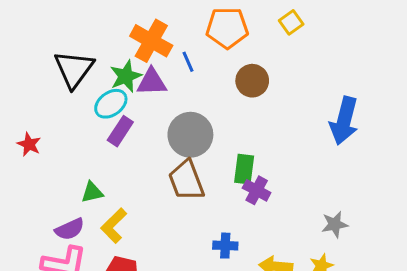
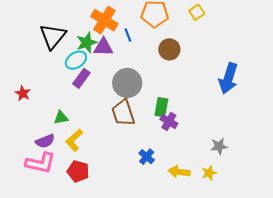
red star: (29, 144) -> (23, 93), moved
blue cross: (225, 246) -> (147, 157), turned 35

